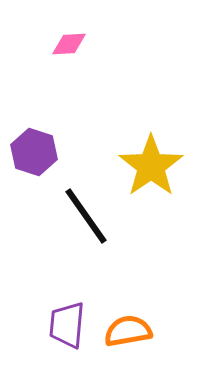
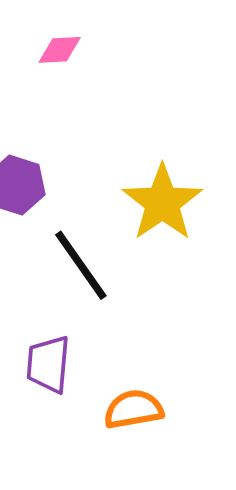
purple trapezoid: (67, 325) -> (48, 364), moved

